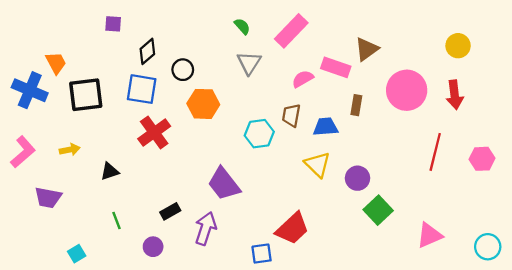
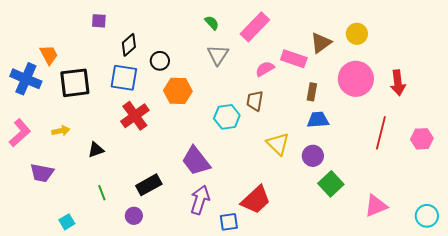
yellow circle: (458, 46) -> (357, 34), moved
blue trapezoid: (326, 127) -> (318, 120), moved
black rectangle: (170, 211) -> (149, 185), size x1.4
purple arrow: (206, 228) -> (200, 200), moved

